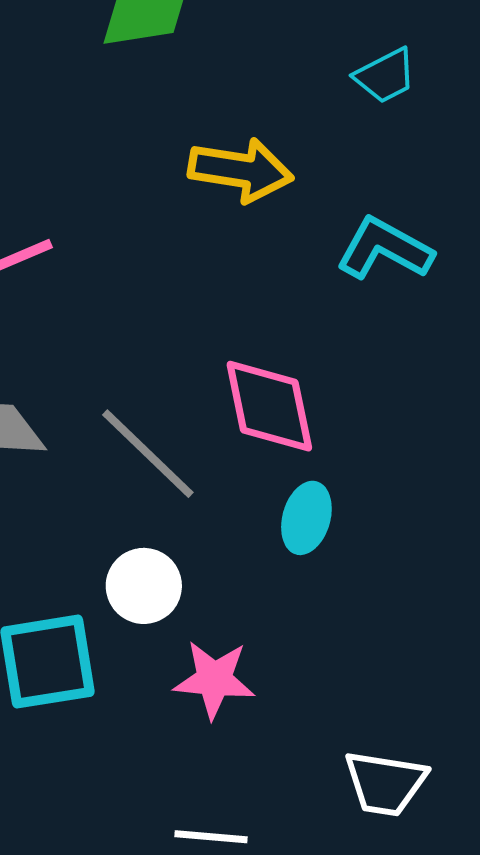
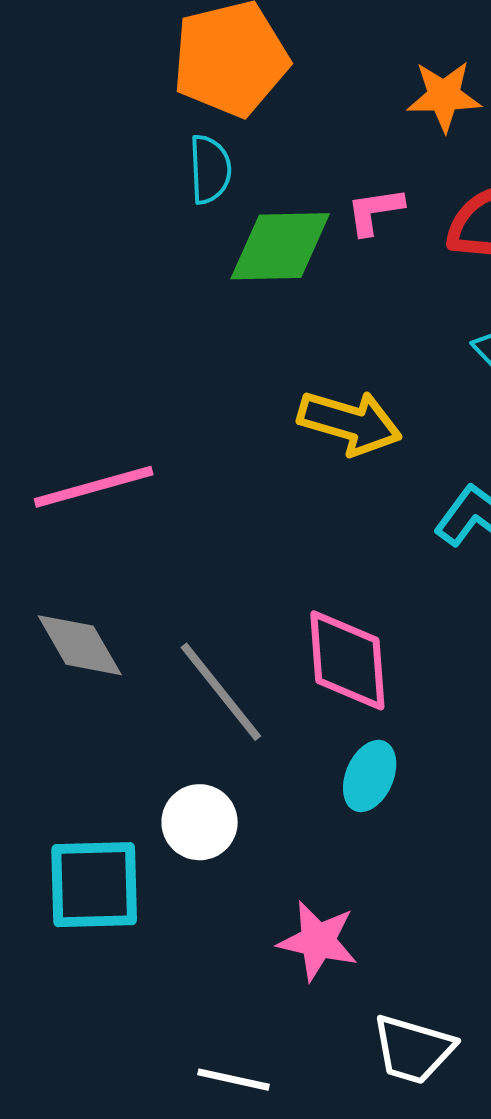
pink star: (214, 679) -> (318, 941), moved

